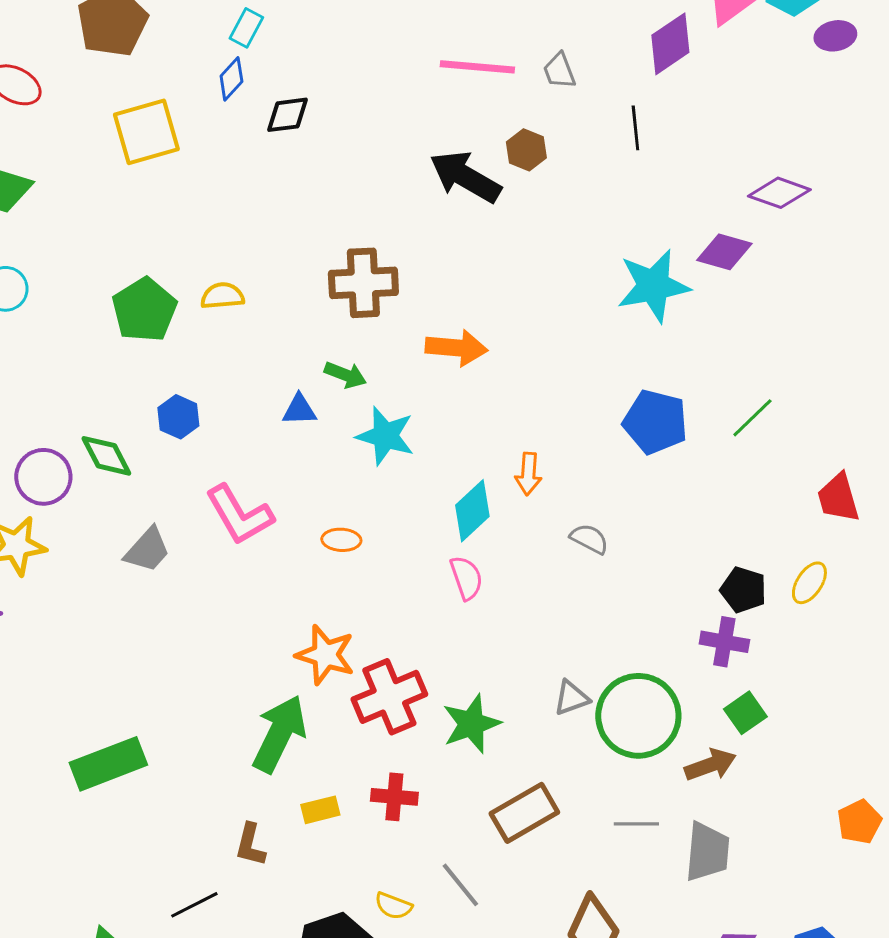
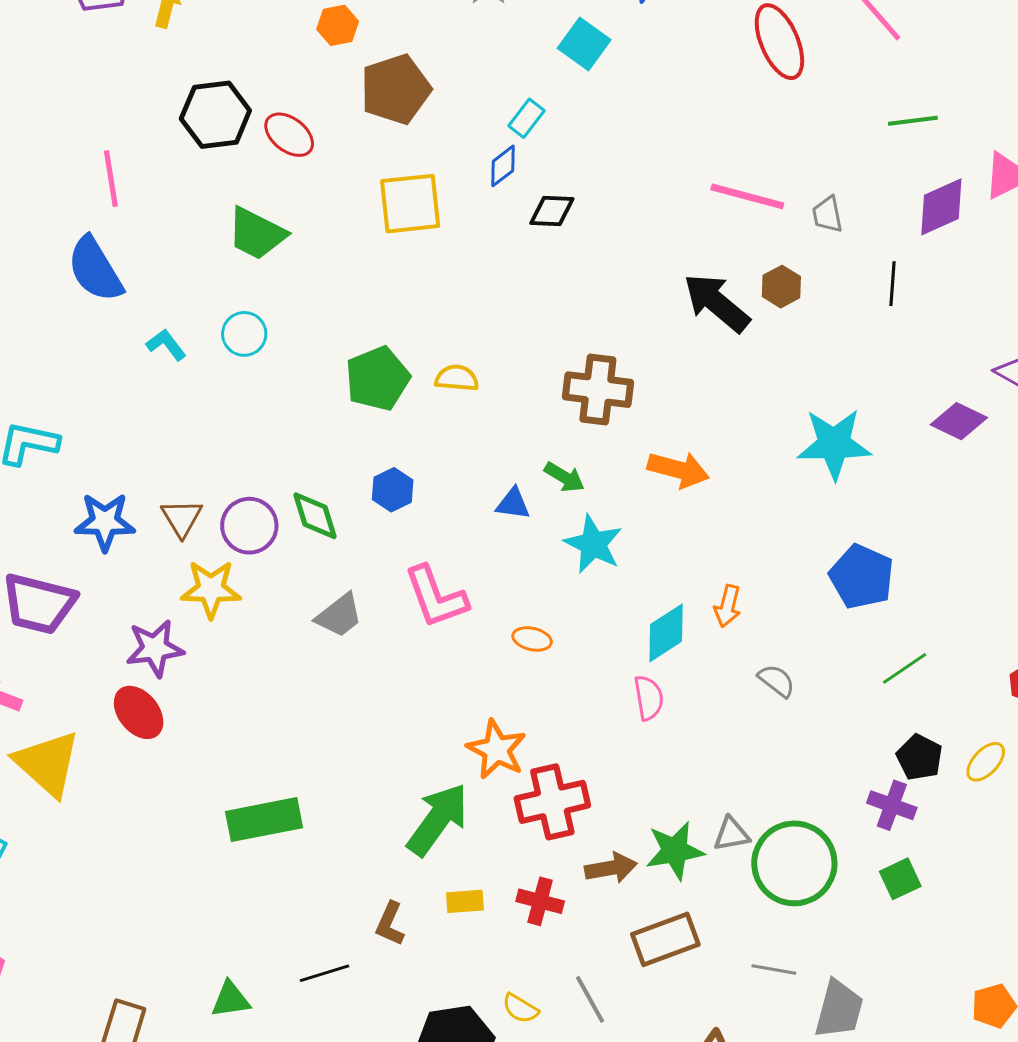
cyan star: (653, 286) -> (834, 444), moved
green line: (752, 418) -> (905, 668), moved
green star: (471, 724) -> (675, 851), moved
brown arrow: (710, 765) -> (611, 868), moved

